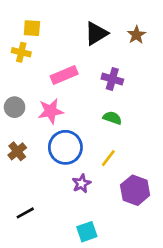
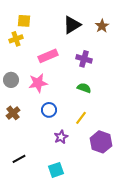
yellow cross: (21, 52) -> (16, 39), turned -32
blue circle: (65, 147) -> (49, 110), size x0.6
cyan square: (87, 232) -> (56, 170), moved

